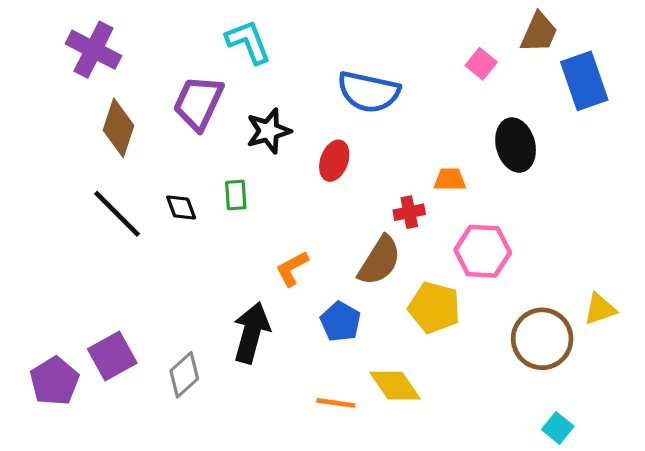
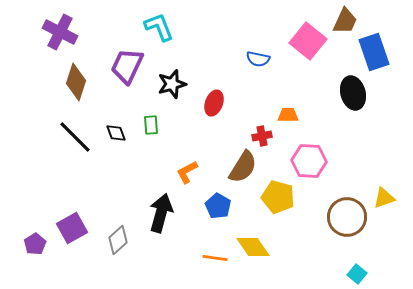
pink square: (481, 64) -> (308, 41), size x1.8
blue semicircle: (369, 92) -> (258, 59), moved, size x0.6
black ellipse: (516, 145) -> (353, 93), moved
purple pentagon: (54, 381) -> (35, 244), size x0.7

